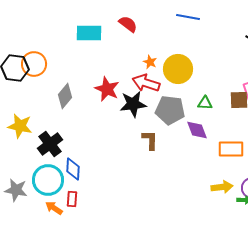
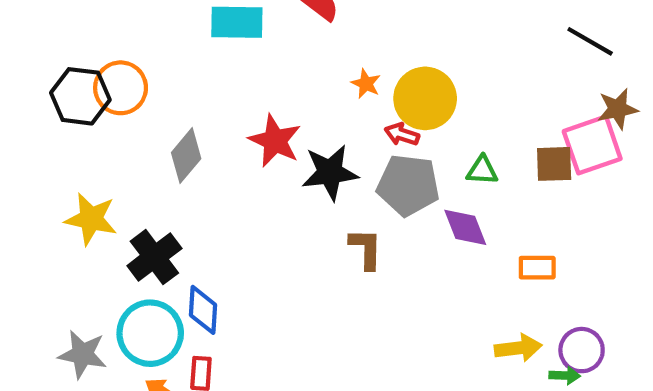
red arrow: (146, 83) -> (402, 134), moved, size x0.6
orange rectangle: (231, 149) -> (537, 268), size x0.7

